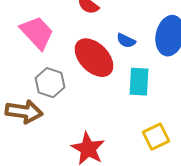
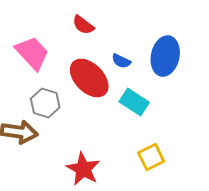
cyan rectangle: (139, 82) -> (134, 102), turned -60

